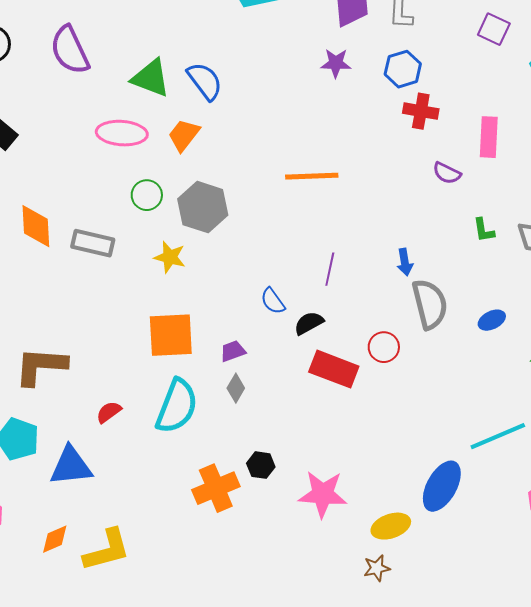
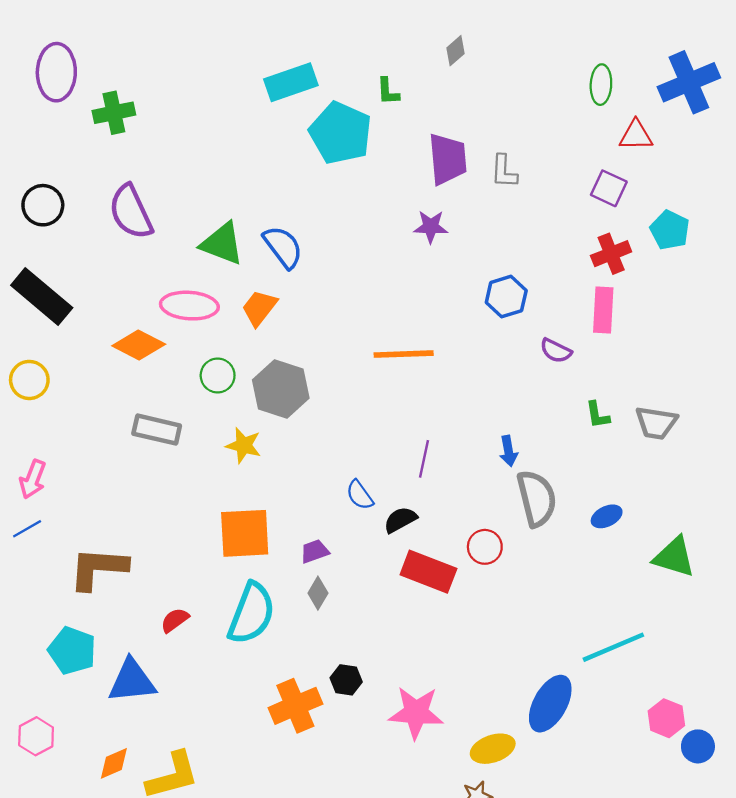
blue hexagon: (403, 69) -> (506, 297), moved
red cross: (421, 111) -> (611, 254), moved, turned -32
orange diamond: (36, 226) -> (139, 345), moved, turned -60

